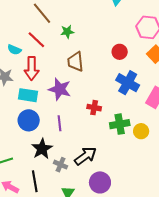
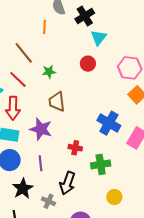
red circle: (120, 52) -> (88, 64), moved
yellow circle: (141, 131) -> (114, 197), moved
black arrow: (85, 156) -> (68, 183), moved, turned 145
gray cross: (61, 165) -> (49, 201), moved

